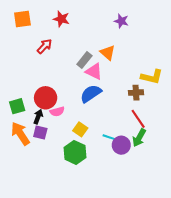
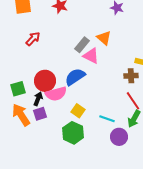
red arrow: (44, 46) -> (33, 39), moved
blue semicircle: (91, 94) -> (75, 77), moved
pink semicircle: (57, 111) -> (56, 94), size x1.5
purple square: (40, 133) -> (40, 114), turned -32
purple circle: (121, 145) -> (119, 137), moved

